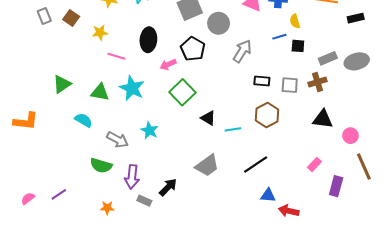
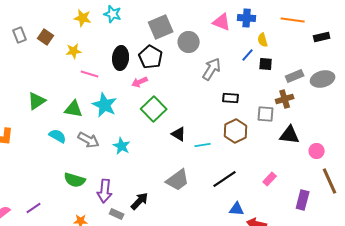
blue line: (279, 37) -> (248, 55), turned -32
black pentagon: (193, 49) -> (151, 57), moved
gray square: (290, 85) -> (266, 114), moved
gray arrow: (118, 140) -> (89, 140), moved
pink rectangle: (314, 164) -> (270, 179), moved

